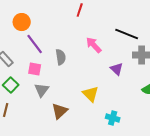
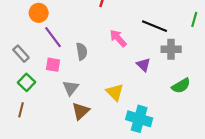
gray triangle: (42, 90) -> (71, 88), moved
cyan cross: (113, 118) -> (139, 119), size x1.6

